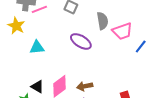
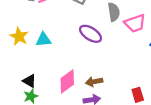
yellow star: (16, 26) -> (19, 36), moved
black triangle: (37, 87) -> (30, 81), moved

